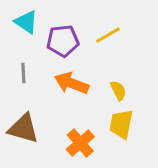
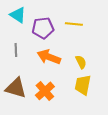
yellow line: (108, 35) -> (74, 24), turned 36
orange cross: (80, 143) -> (45, 91), moved

